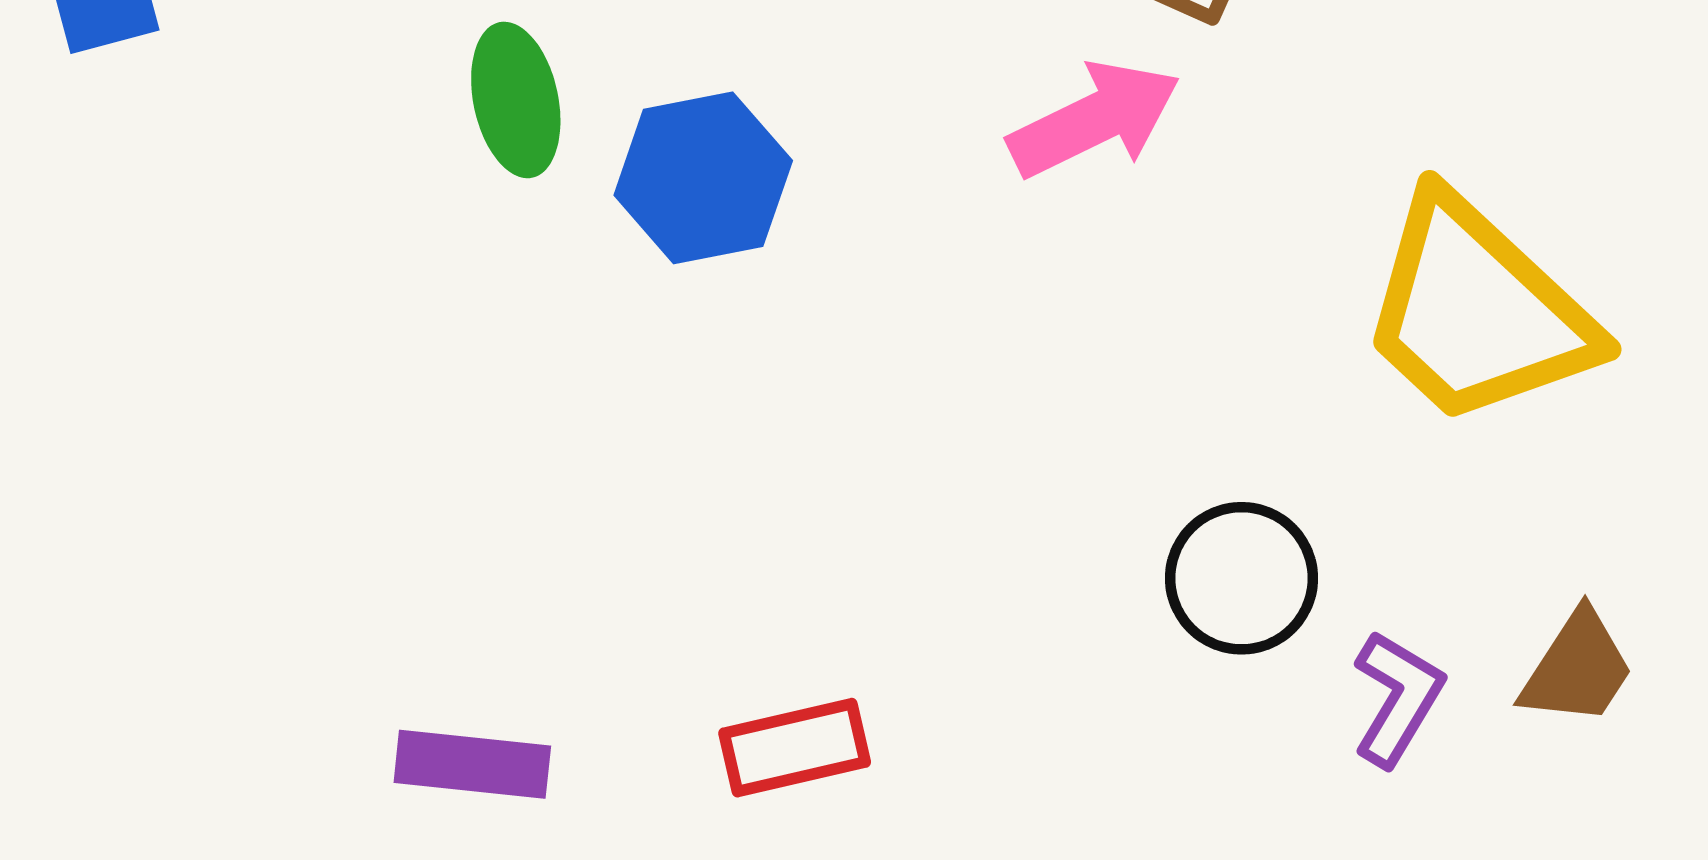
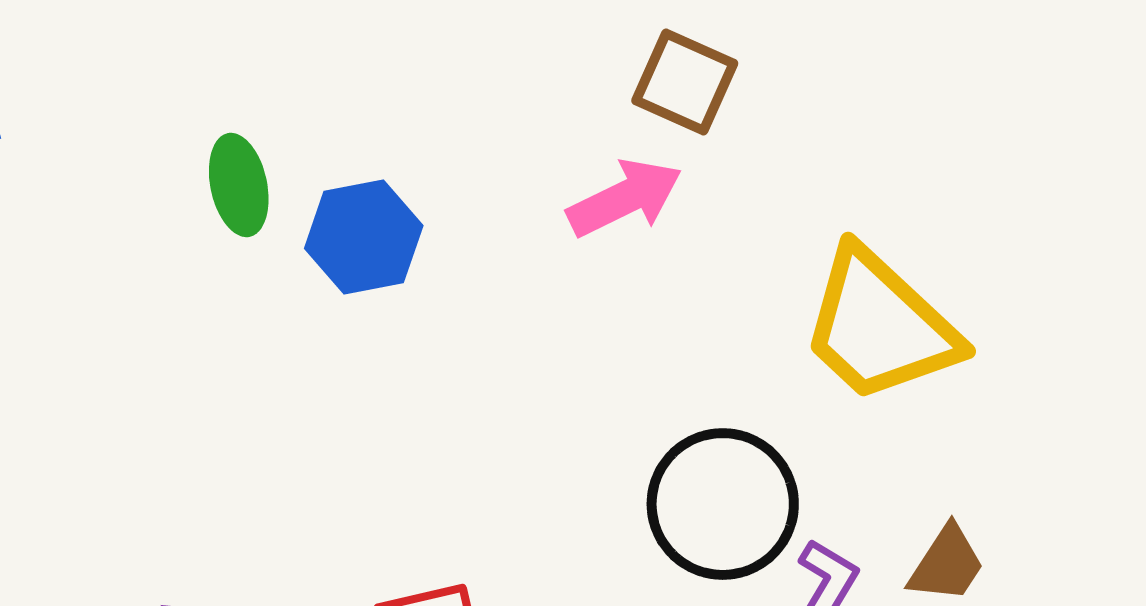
black circle: (1242, 578) -> (723, 504), size x1.5

